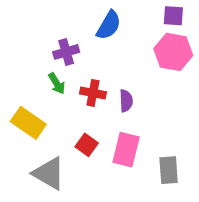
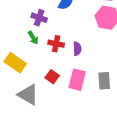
purple cross: (66, 52) -> (39, 18), turned 35
gray rectangle: (169, 170) -> (104, 81), moved

